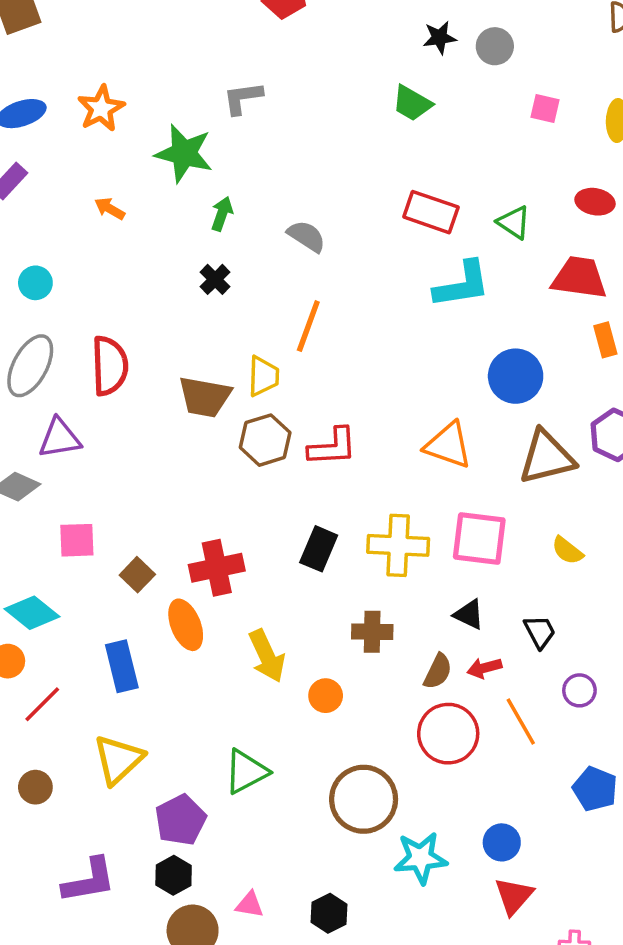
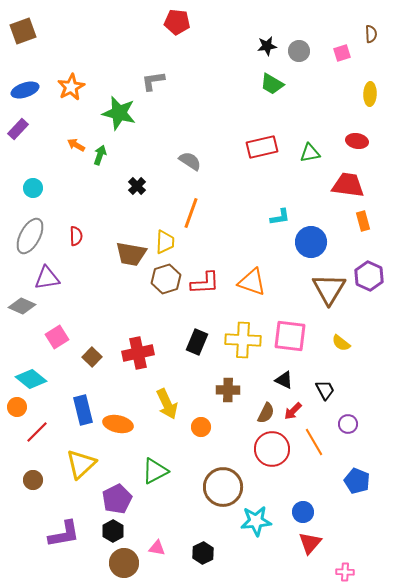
green trapezoid: (412, 103) -> (272, 84), moved
pink square: (545, 108) -> (342, 53), moved, turned -30
red rectangle: (431, 212) -> (262, 147), turned -32
green arrow: (222, 214) -> (100, 155), moved
green triangle: (514, 222) -> (310, 153), turned -45
cyan L-shape: (462, 285) -> (280, 217), moved, size x0.6
red semicircle: (110, 366) -> (76, 236), size x0.6
orange triangle: (448, 445) -> (252, 282), moved
brown triangle: (547, 457) -> (329, 289), turned -45
pink square: (77, 540) -> (57, 337), turned -30
orange ellipse: (186, 625) -> (118, 424), moved, turned -56
red arrow: (484, 668) -> (293, 411), turned -30

